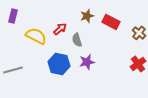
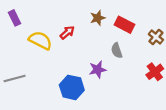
purple rectangle: (13, 16) -> (15, 18), turned -40
gray semicircle: (77, 40) -> (117, 50), moved
blue hexagon: (59, 64) -> (72, 87), moved

